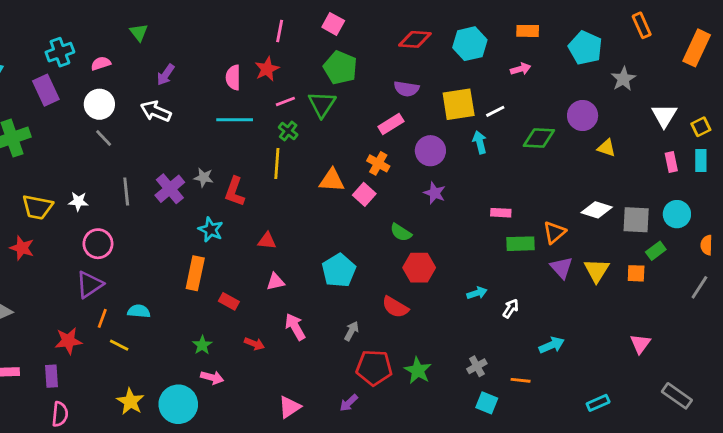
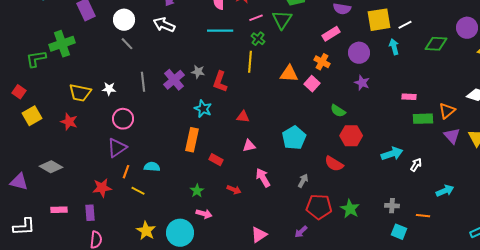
cyan arrow: (477, 293) -> (392, 154), size x1.5
gray cross: (477, 366) -> (392, 206), turned 32

